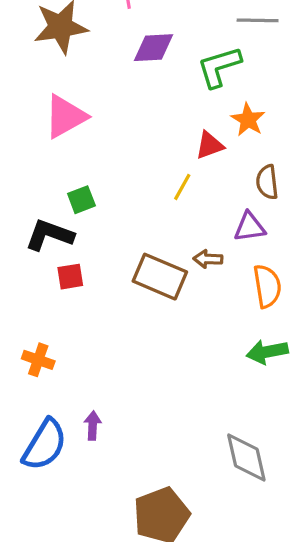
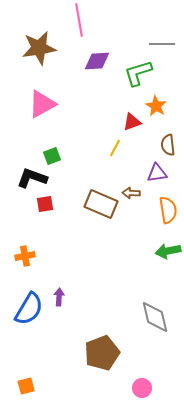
orange cross: (38, 360) -> (25, 256), turned -30

